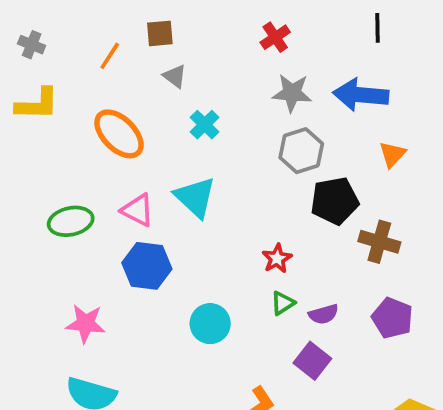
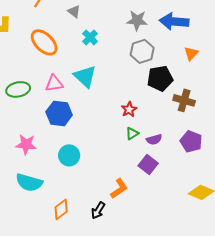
pink triangle: (138, 210) -> (54, 83), turned -36
cyan circle: (210, 324) -> (69, 155), moved

